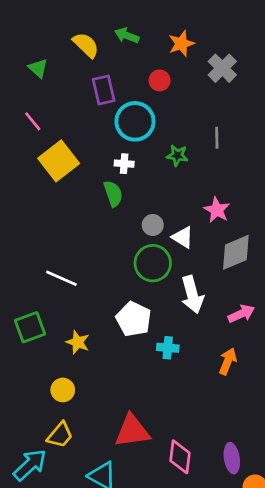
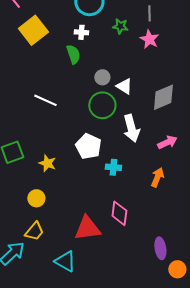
pink star: (217, 210) -> (149, 39), moved
white line: (61, 278) -> (45, 100), moved
pink diamond: (180, 457) -> (119, 213), moved

